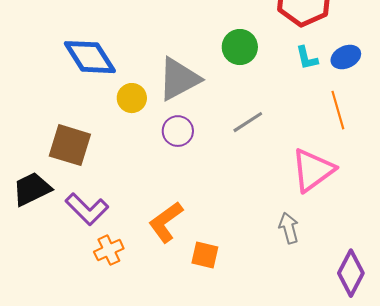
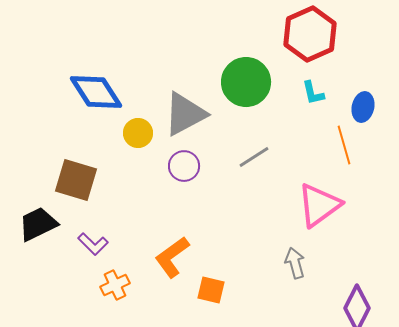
green circle: (240, 47) -> (246, 82), size x1.4
blue ellipse: (346, 57) -> (363, 107), moved, turned -52
purple L-shape: (87, 209) -> (93, 244), size x0.7

